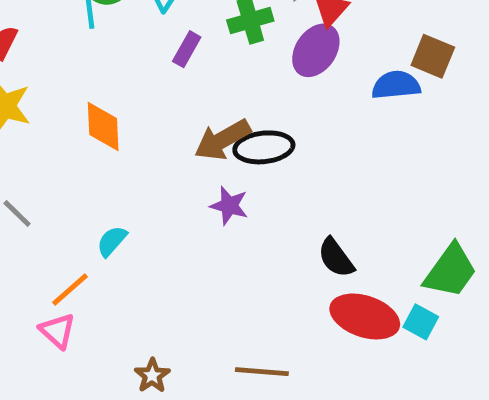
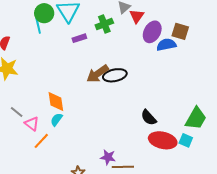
purple rectangle: (187, 49) -> (79, 38), turned 48
purple ellipse: (316, 50) -> (152, 32), moved
orange diamond: (103, 126) -> (56, 102), moved
purple star: (229, 206) -> (108, 157), moved
pink triangle: (57, 331) -> (32, 124), moved

